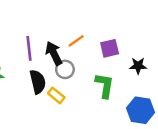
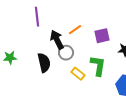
purple line: (29, 48) -> (37, 17), moved
yellow rectangle: (56, 95) -> (78, 74), moved

